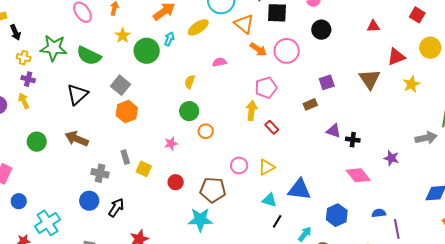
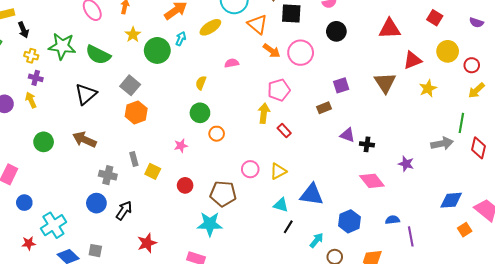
red triangle: (373, 26) -> (390, 29), size x1.6

